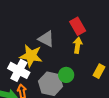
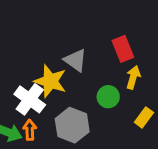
yellow arrow: (78, 45) -> (133, 77), moved
green circle: (66, 75) -> (108, 97), moved

